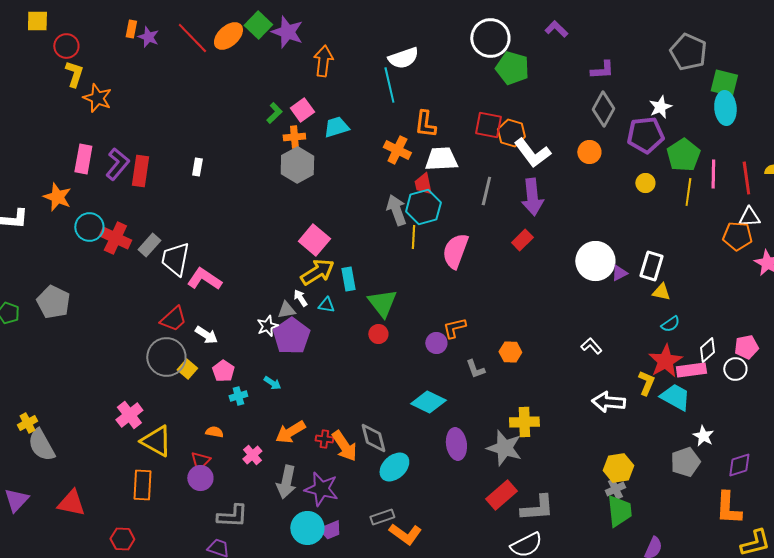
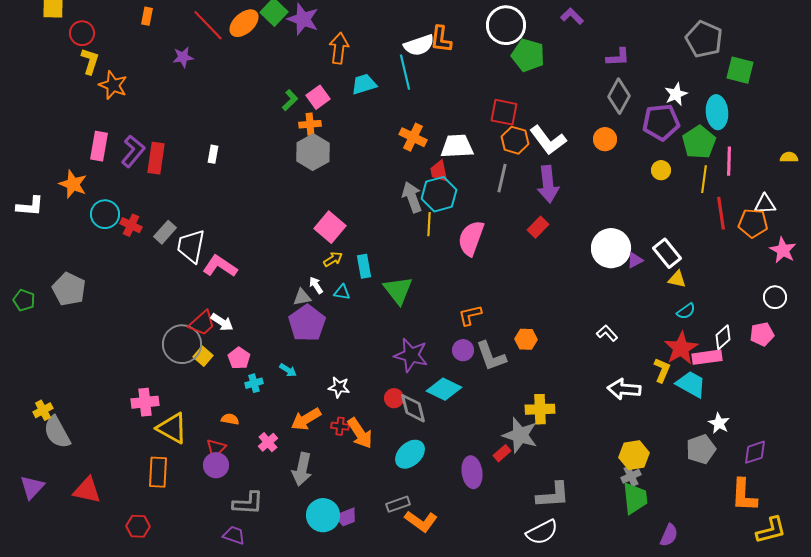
purple star: (148, 37) -> (183, 57), moved, turned -30
cyan ellipse: (725, 108) -> (717, 112), moved
orange L-shape: (425, 124) -> (441, 39), moved
cyan trapezoid: (336, 127) -> (364, 84), moved
orange hexagon: (511, 133) -> (515, 140), moved
red line: (746, 178) -> (721, 213), moved
red cross: (115, 238) -> (131, 225), size x0.7
white rectangle: (651, 266) -> (667, 253), turned -56
yellow arrow: (317, 272) -> (333, 259), size x0.6
red trapezoid: (173, 319) -> (202, 323), moved
white star: (267, 326) -> (339, 387), moved, turned 30
red circle: (378, 334) -> (394, 398), moved
purple circle: (436, 343) -> (463, 350), moved
gray L-shape: (475, 369) -> (491, 356), size x1.6
white circle: (735, 369) -> (775, 297), moved
pink cross: (129, 415) -> (145, 402), turned 32
gray diamond: (373, 438) -> (413, 408), moved
purple ellipse: (456, 444) -> (472, 472), moved
purple star: (321, 489) -> (411, 355), moved
red rectangle: (501, 495) -> (502, 453), moved, size x0.6

